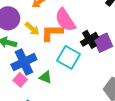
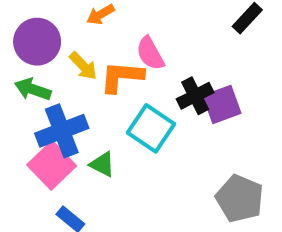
pink semicircle: (65, 20) -> (150, 53), size x0.7
pink square: (20, 80) -> (52, 165), size x1.6

